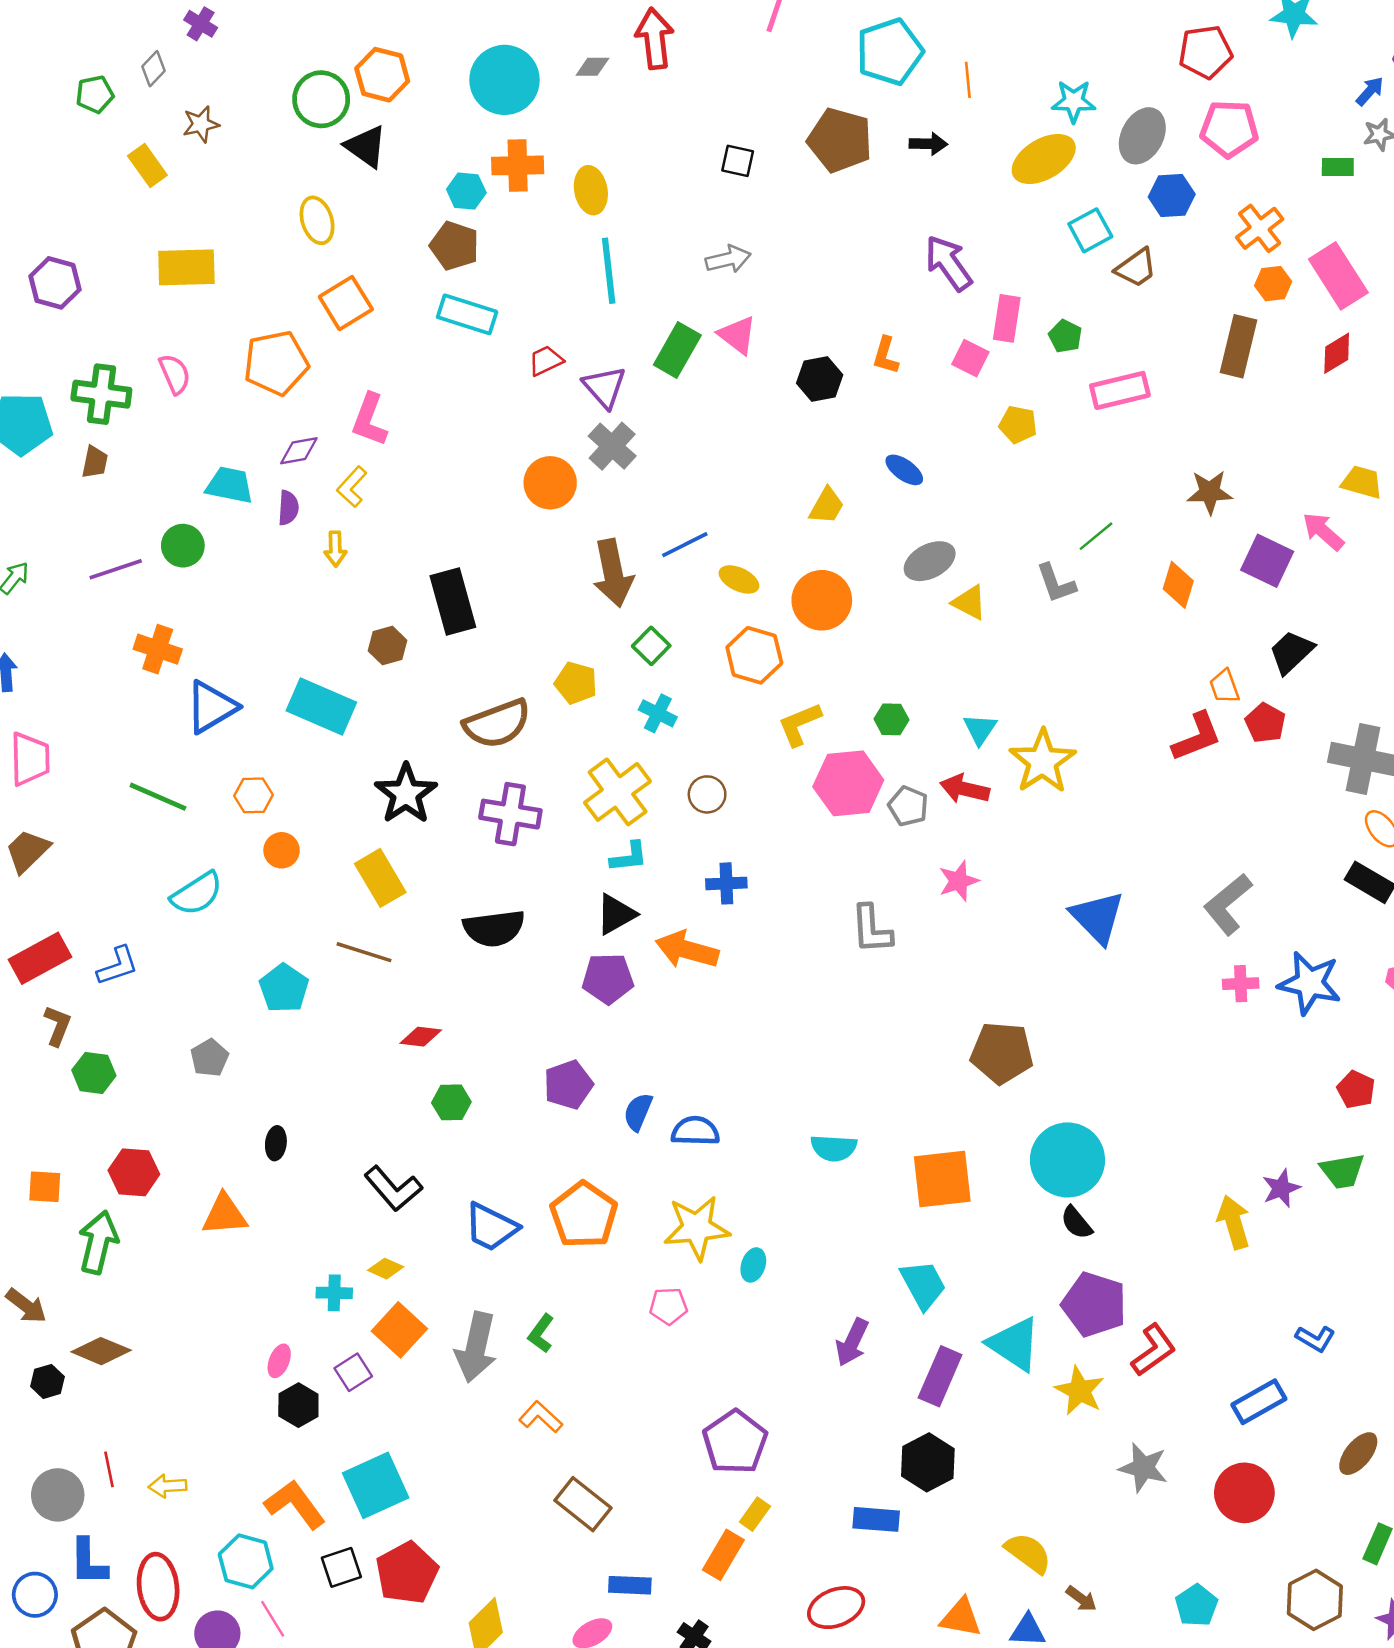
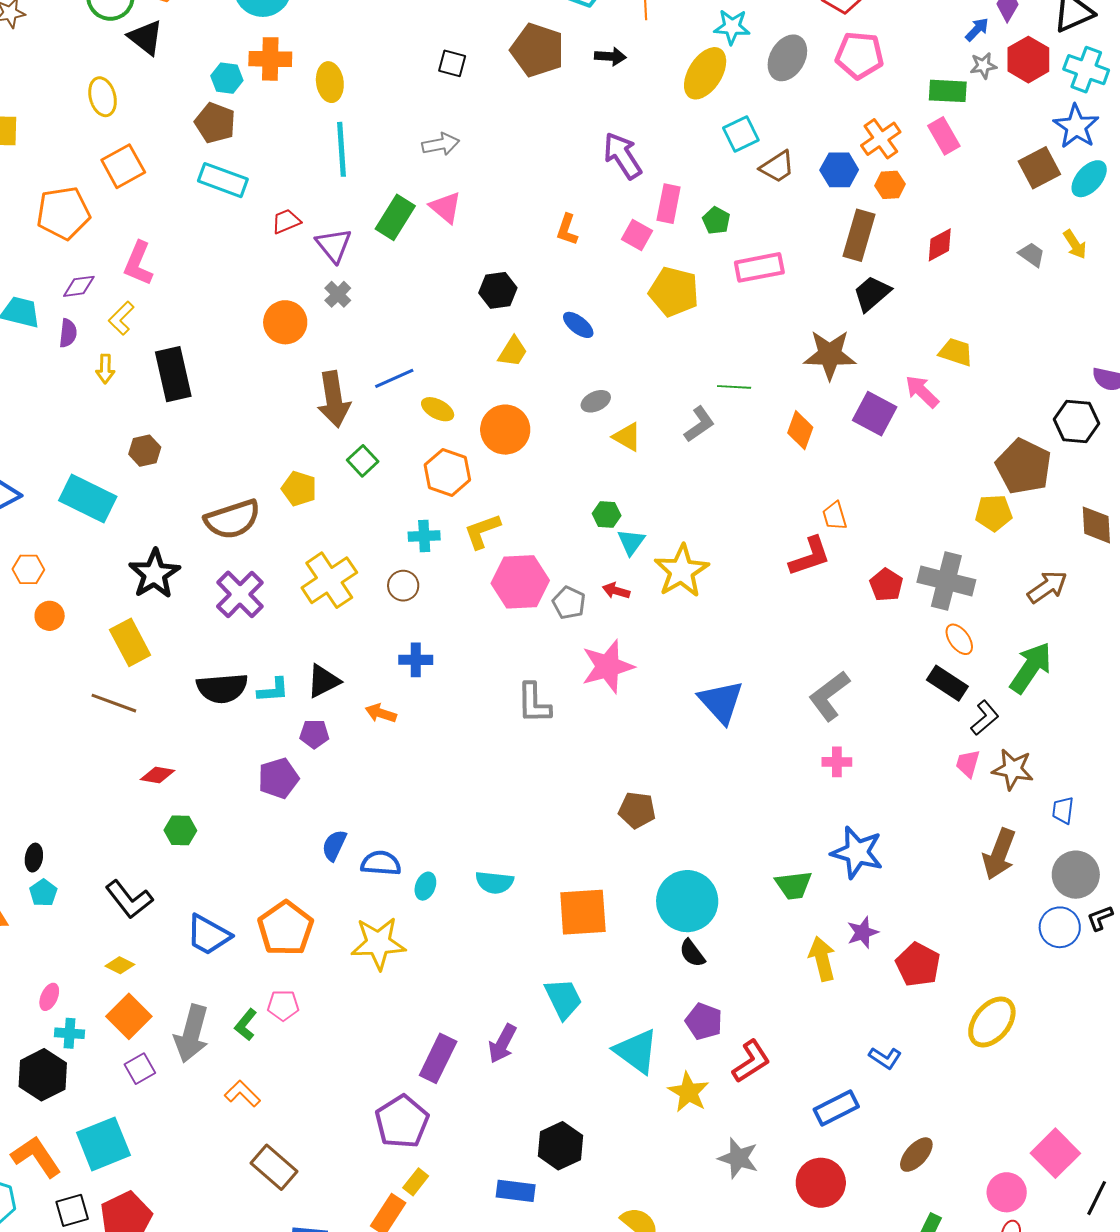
yellow ellipse: (1044, 159) -> (705, 73), turned -30
green rectangle: (1338, 167) -> (948, 91), size x1.4
blue hexagon: (1172, 196) -> (839, 170), moved
pink rectangle: (1338, 276) -> (944, 136), moved, size x0.7
black hexagon: (820, 379) -> (498, 290), moved
yellow pentagon: (1018, 425) -> (674, 292), size x1.6
gray cross: (612, 446) -> (338, 294), size x0.7
brown star: (1210, 492) -> (830, 355), size x1.4
green line: (1096, 536) -> (734, 387), turned 40
gray ellipse: (930, 561) -> (596, 401), size x0.7
gray L-shape: (1056, 583) -> (699, 424), turned -108
black rectangle: (453, 601) -> (173, 374), moved
black trapezoid: (1291, 652) -> (872, 294), moved
cyan cross: (658, 713) -> (424, 536), moved, turned -32
green hexagon: (891, 719) -> (607, 514), moved
red pentagon: (1265, 723) -> (886, 585), moved
red arrow: (965, 789) -> (616, 591), size x0.7
purple cross: (510, 814) -> (240, 594), turned 33
cyan L-shape: (629, 857) -> (273, 690), moved
pink star: (959, 881) -> (608, 667), size x1.6
orange arrow: (687, 950) -> (381, 713), size x0.6
purple pentagon: (608, 978) -> (314, 734), size x0.7
blue star: (1310, 983) -> (857, 852), moved
cyan pentagon: (284, 988) -> (43, 893), moved, size x0.7
brown pentagon: (1002, 1053) -> (637, 810), size x0.7
purple pentagon: (568, 1085) -> (278, 778), moved
red pentagon: (1356, 1090) -> (918, 965), moved, size x1.4
green trapezoid: (1342, 1171) -> (794, 885), moved
cyan ellipse: (753, 1265) -> (425, 886), moved
cyan cross: (334, 1293) -> (70, 1033), moved
purple pentagon: (1094, 1304) -> (704, 1021), size x0.7
pink pentagon: (668, 1306) -> (283, 1005), moved
pink ellipse: (279, 1361) -> (49, 997), moved
purple square: (353, 1372) -> (140, 1069), moved
purple rectangle: (940, 1376) -> (438, 1058), moved
black hexagon: (298, 1405) -> (43, 1075), size x1.4

